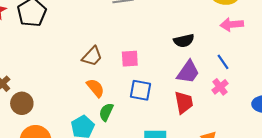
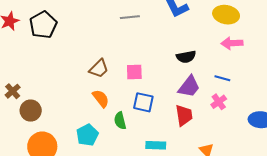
blue line: (223, 62) -> (222, 78), turned -42
green semicircle: (106, 112) -> (120, 121), moved, turned -42

